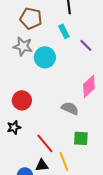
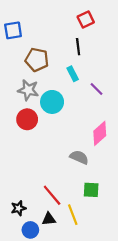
red circle: (22, 100) -> (27, 119), moved
black star: (14, 127) -> (18, 208), moved

